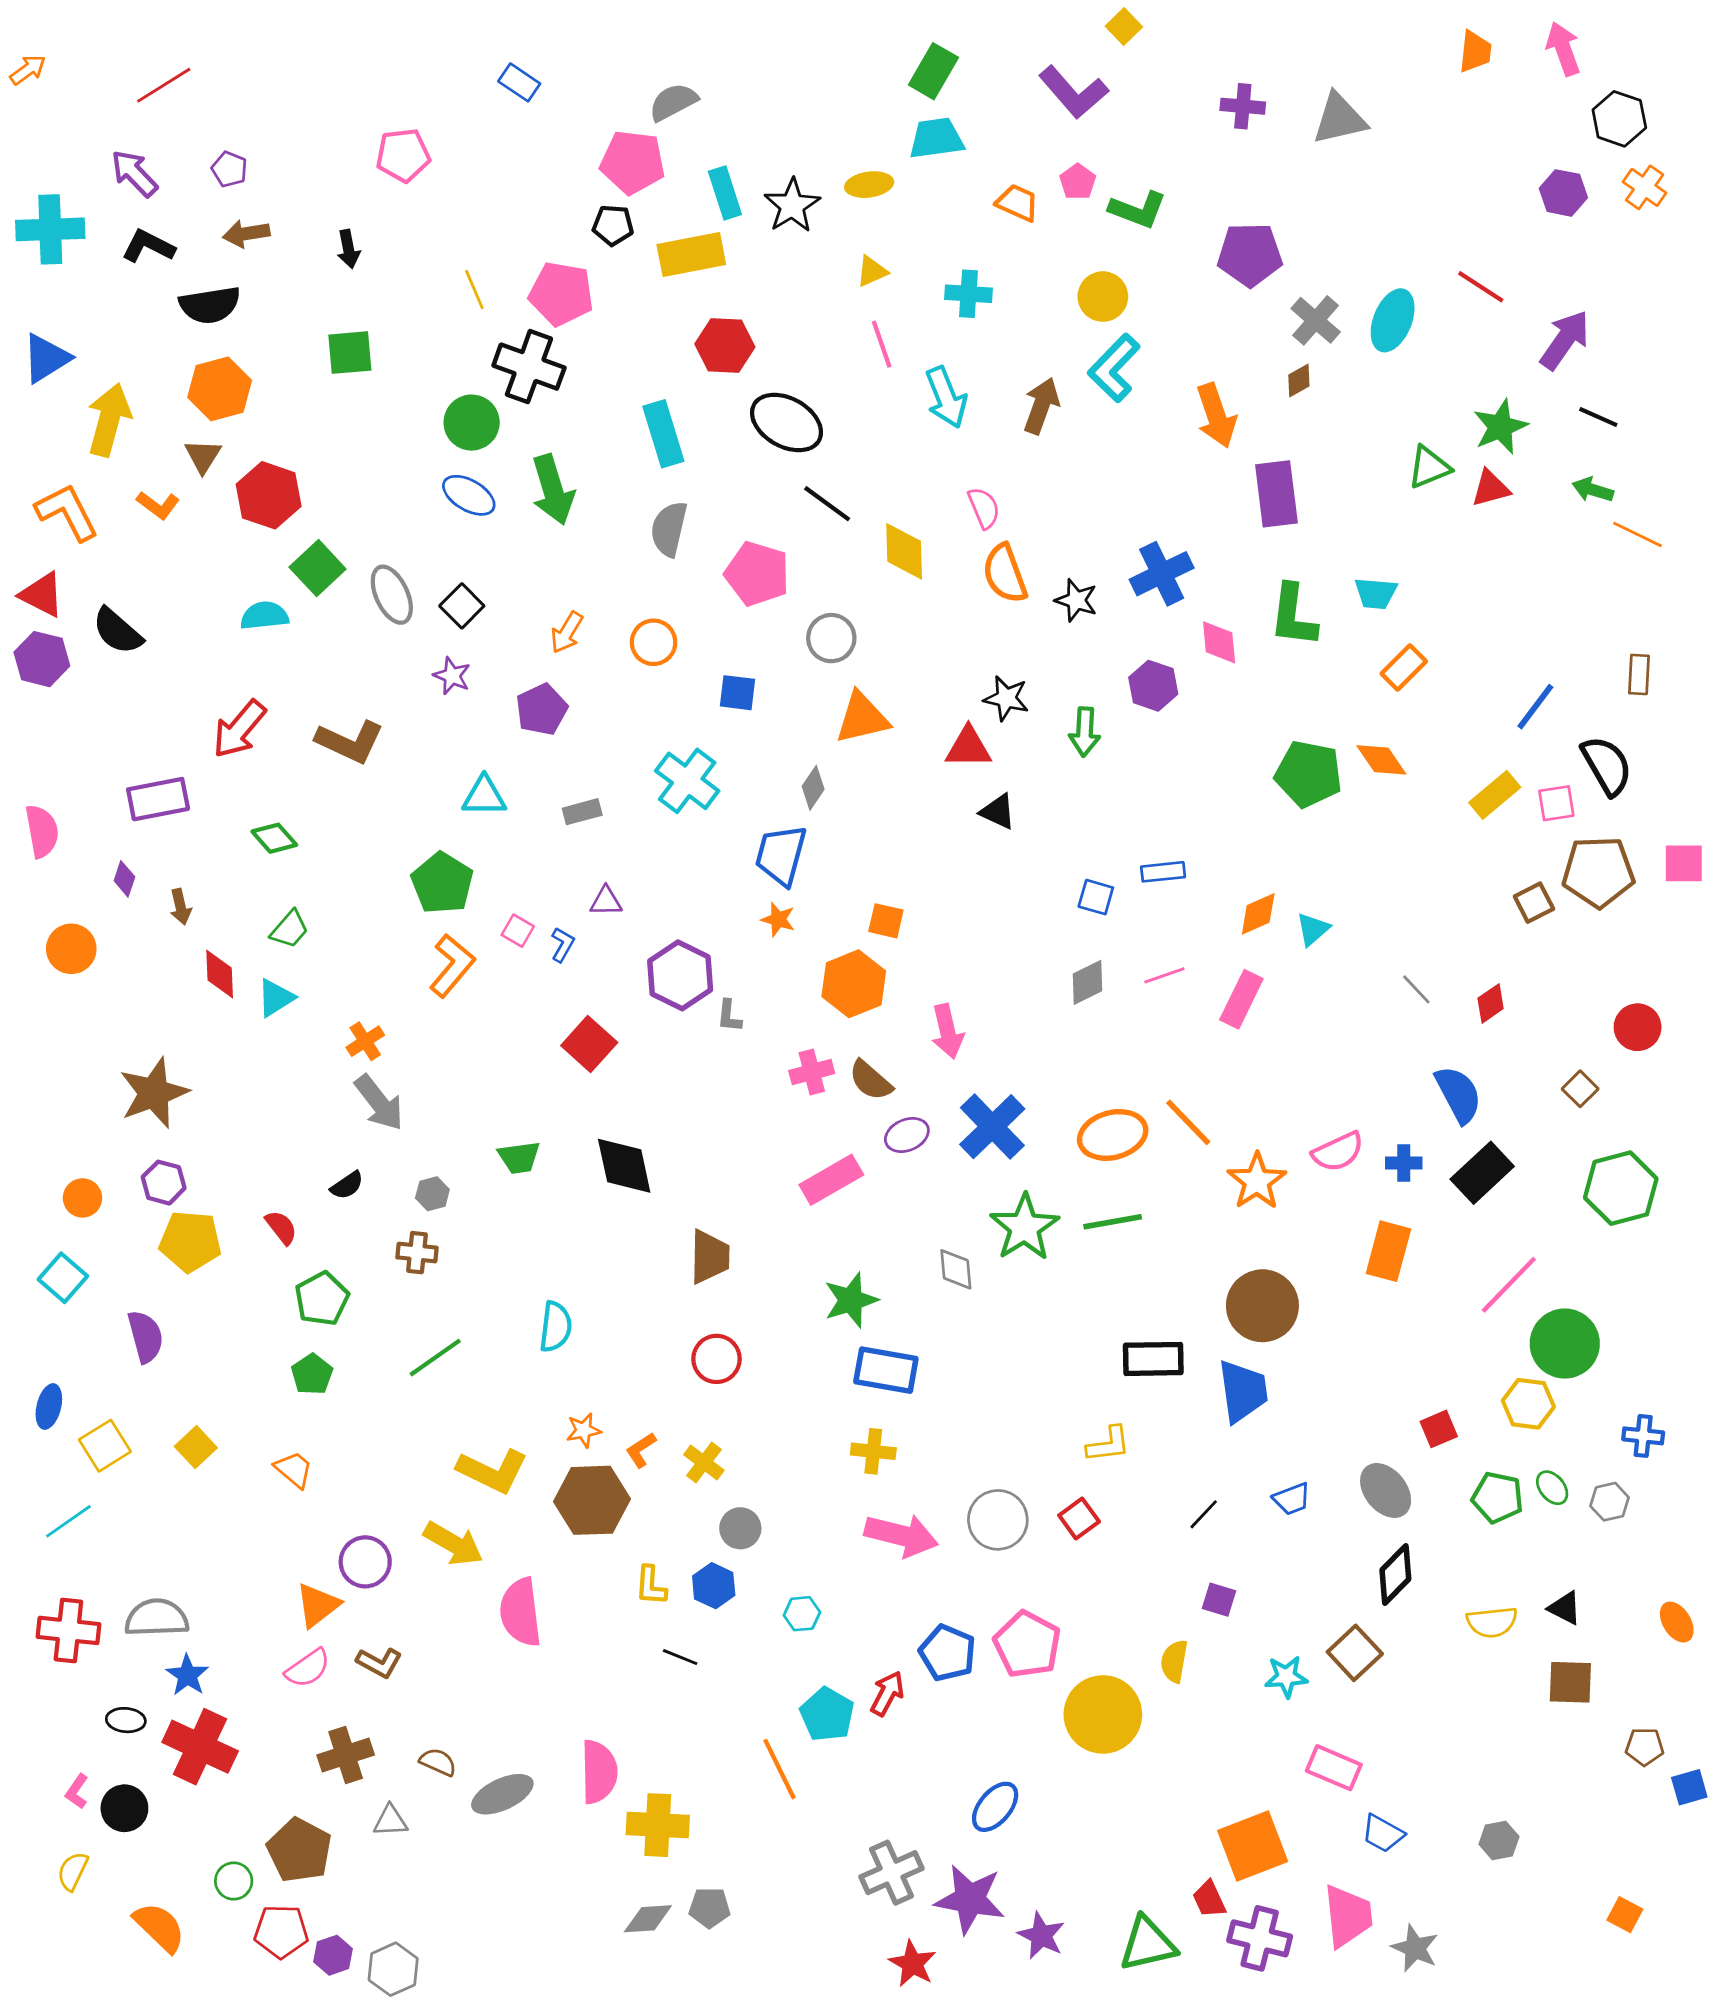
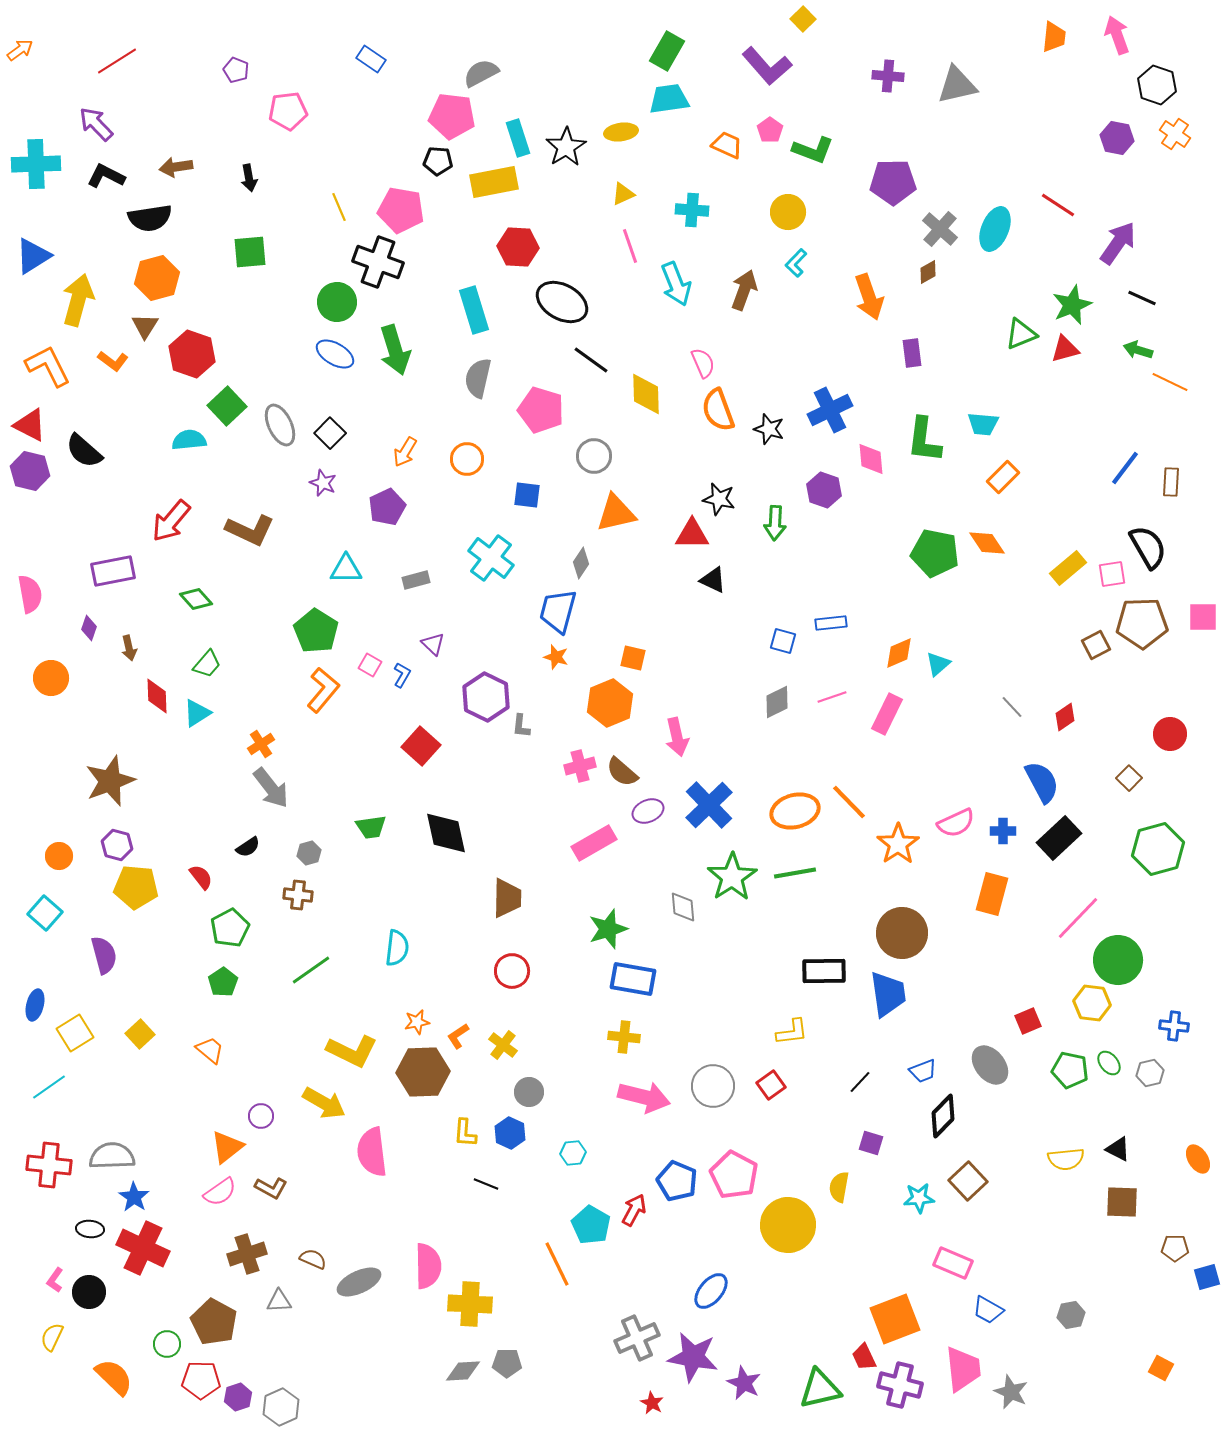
purple pentagon: (229, 169) -> (236, 70), moved
cyan L-shape: (1114, 368) -> (796, 263), size x0.6
purple rectangle: (1276, 494) -> (912, 353), size x0.6
blue line: (1535, 707) -> (1125, 468), moved
purple triangle: (606, 901) -> (433, 644), turned 45
purple circle: (365, 1562) -> (261, 1116), size x0.7
black diamond: (1395, 1574) -> (943, 1116), moved
red star: (912, 1964) -> (652, 1403), size x0.7

